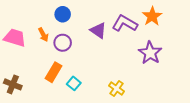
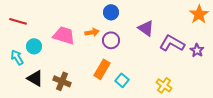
purple L-shape: (125, 23) -> (172, 43), moved
orange arrow: (43, 35) -> (92, 32), turned -72
purple star: (150, 53) -> (197, 50), size x0.6

